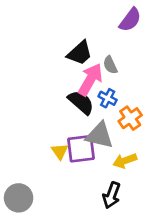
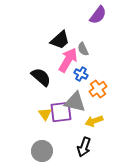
black semicircle: (81, 102) -> (41, 77), moved
gray circle: (19, 198) -> (42, 151), moved

